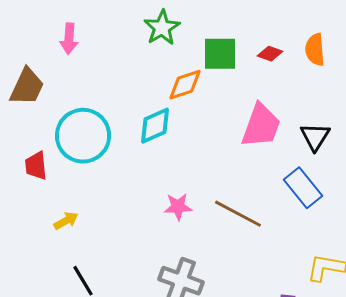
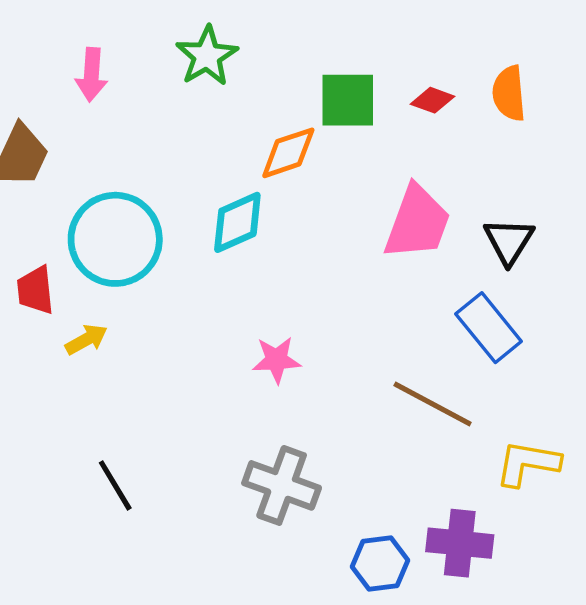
green star: (162, 28) -> (207, 56), moved
brown line: (238, 214) -> (433, 404), moved
yellow arrow: (66, 221) -> (86, 339), moved

